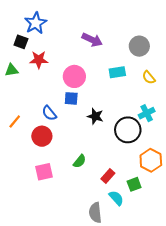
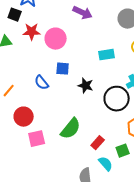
cyan rectangle: (117, 72) -> (107, 55), moved
pink circle: (74, 76) -> (56, 39), moved
red circle: (42, 136) -> (24, 117), moved
green semicircle: (80, 161) -> (71, 129), size x1.6

